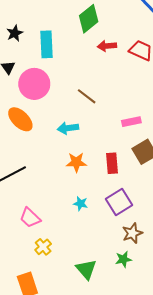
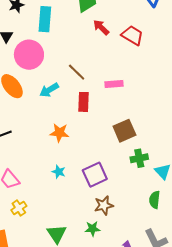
red arrow: (107, 46) -> (101, 27), turned 42
pink rectangle: (131, 122) -> (114, 84), moved
cyan arrow: (68, 128) -> (49, 90), moved, turned -30
red rectangle: (112, 163) -> (83, 102), moved

